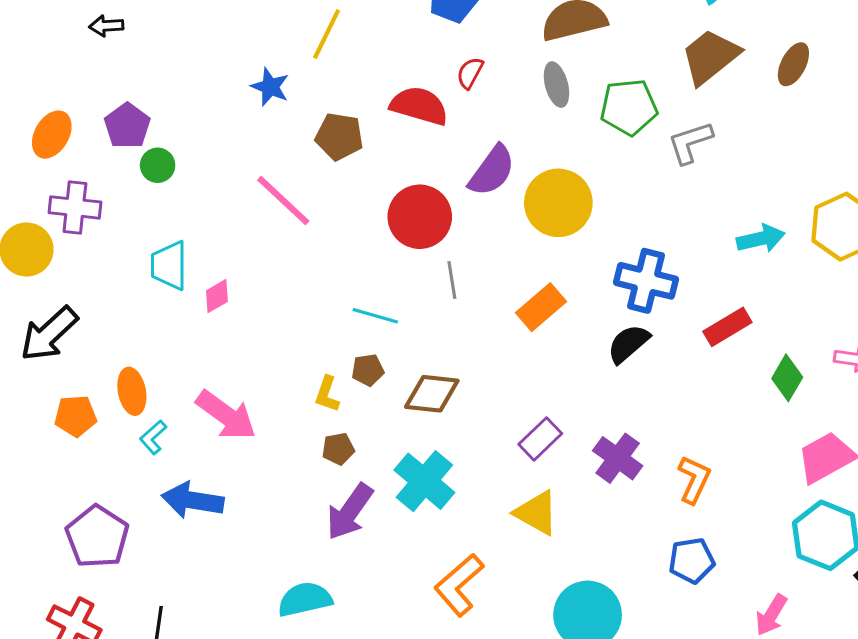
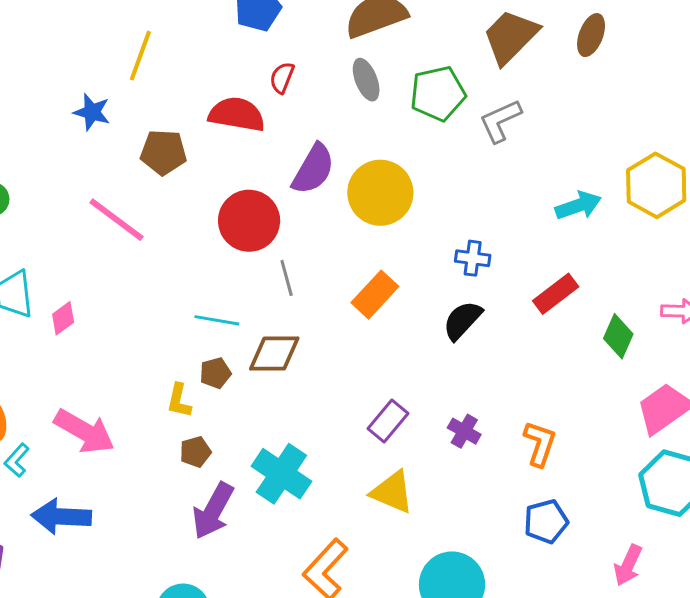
blue cross: (646, 281) -> (473, 258), size x0.6
brown diamond: (432, 394) -> (274, 354), moved
purple cross: (618, 458) -> (464, 431), size x0.7

